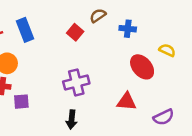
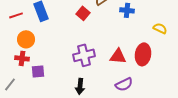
red ellipse: (142, 67) -> (143, 54), moved, turned 50
red triangle: (127, 102) -> (118, 56), moved
purple semicircle: (164, 117) -> (124, 84), moved

